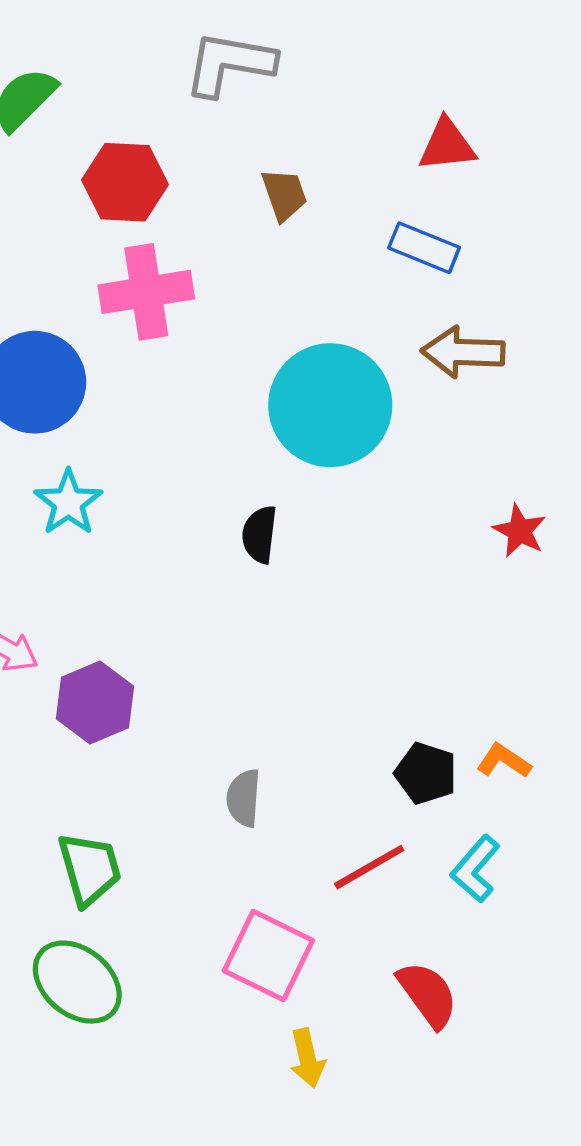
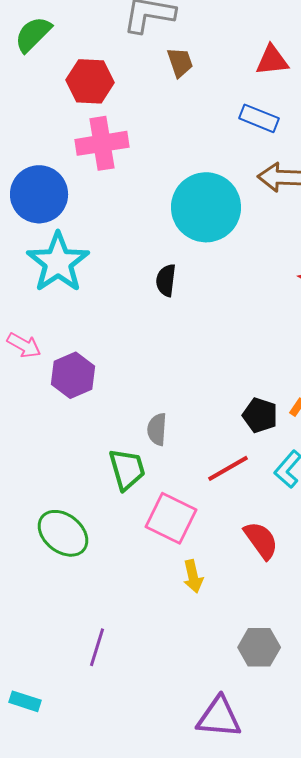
brown trapezoid: (284, 195) -> (180, 62), moved
cyan star: (68, 503) -> (58, 262), size x1.6
green trapezoid: (90, 869) -> (127, 469), moved

